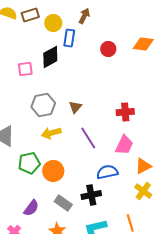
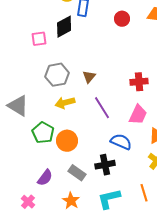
green pentagon: (29, 163) -> (43, 133), turned -30
blue semicircle: (107, 172) -> (121, 142), turned 35

